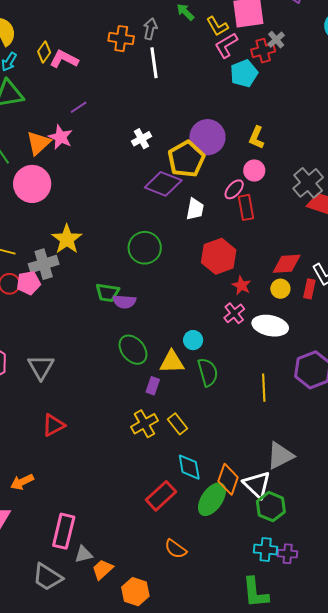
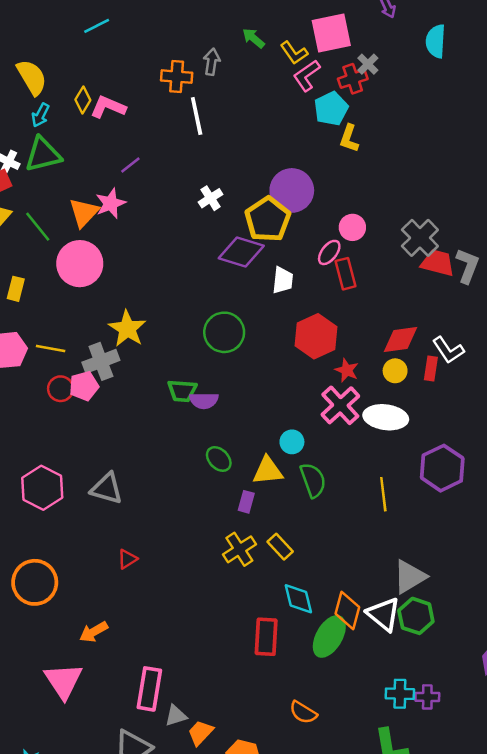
white line: (154, 63) -> (197, 116), moved
pink star: (60, 137) -> (111, 203), turned 30
yellow L-shape: (256, 138) -> (349, 138), moved
pink cross: (234, 313) -> (340, 405), size x1.5
green ellipse: (133, 350) -> (219, 459), size x0.7
gray triangle: (41, 367) -> (107, 489), turned -40
red triangle: (53, 425) -> (127, 559), size x0.7
red rectangle: (161, 496) -> (266, 637), turned -40
green hexagon: (271, 507) -> (416, 616), moved
orange semicircle: (176, 549) -> (303, 712), moved

